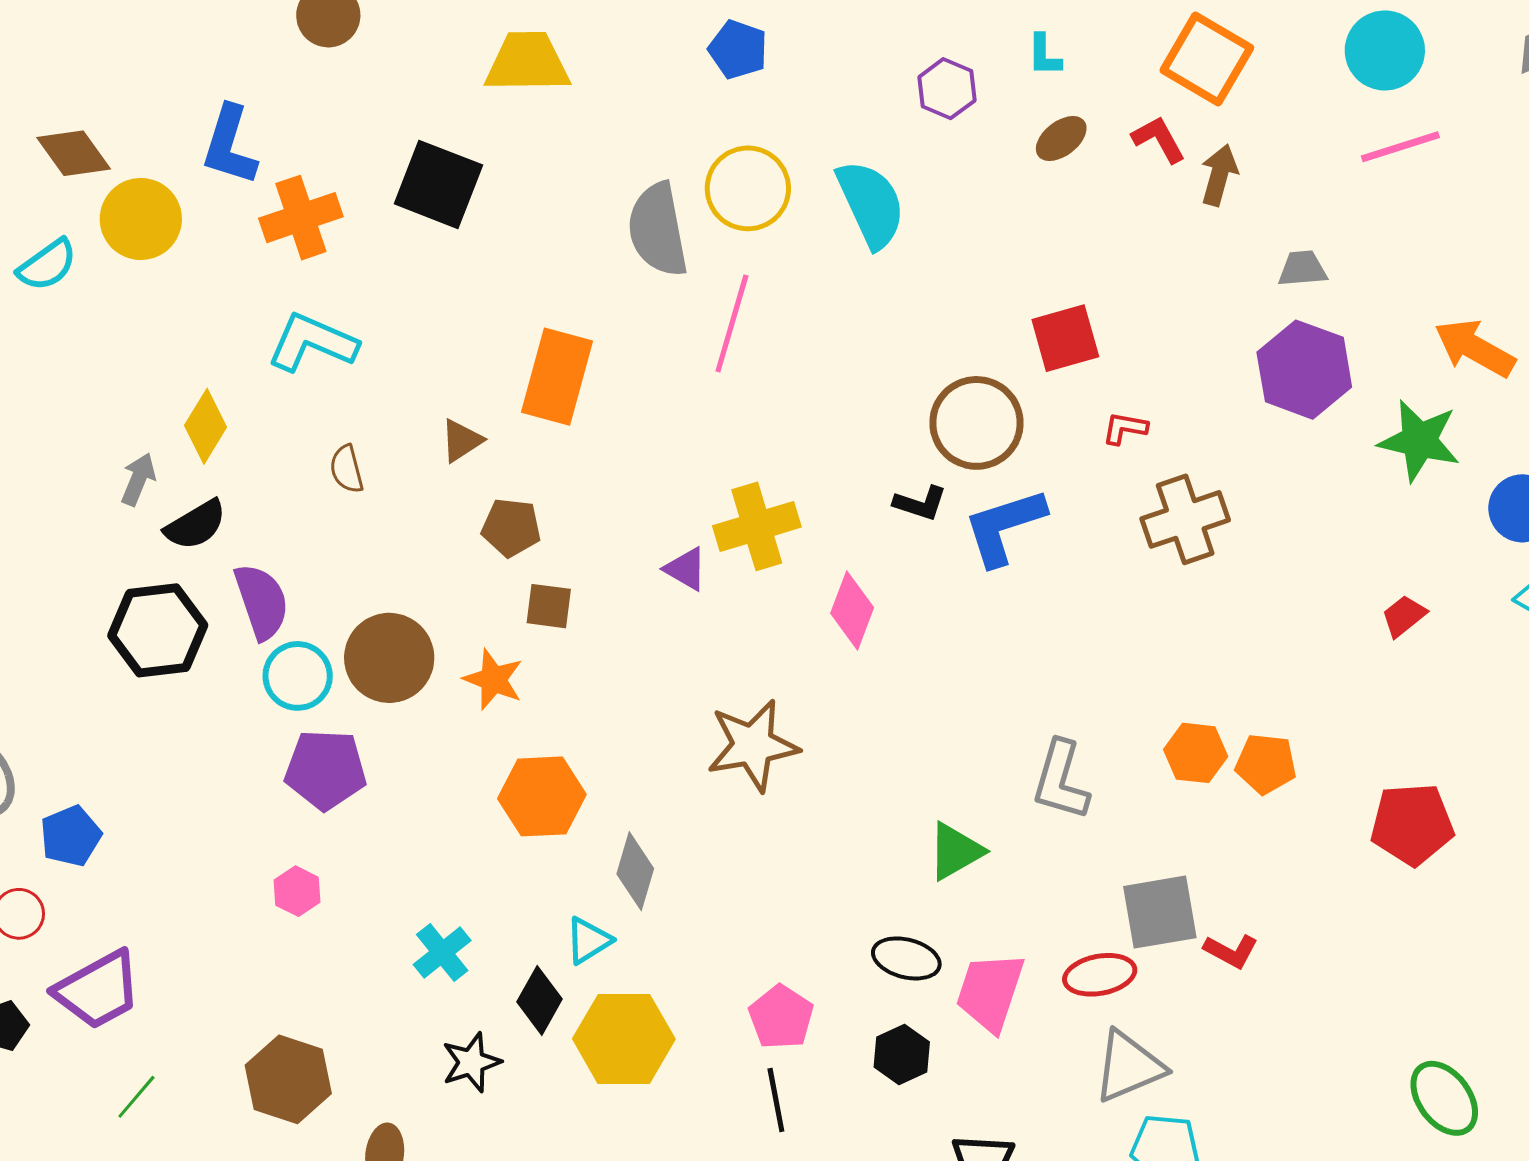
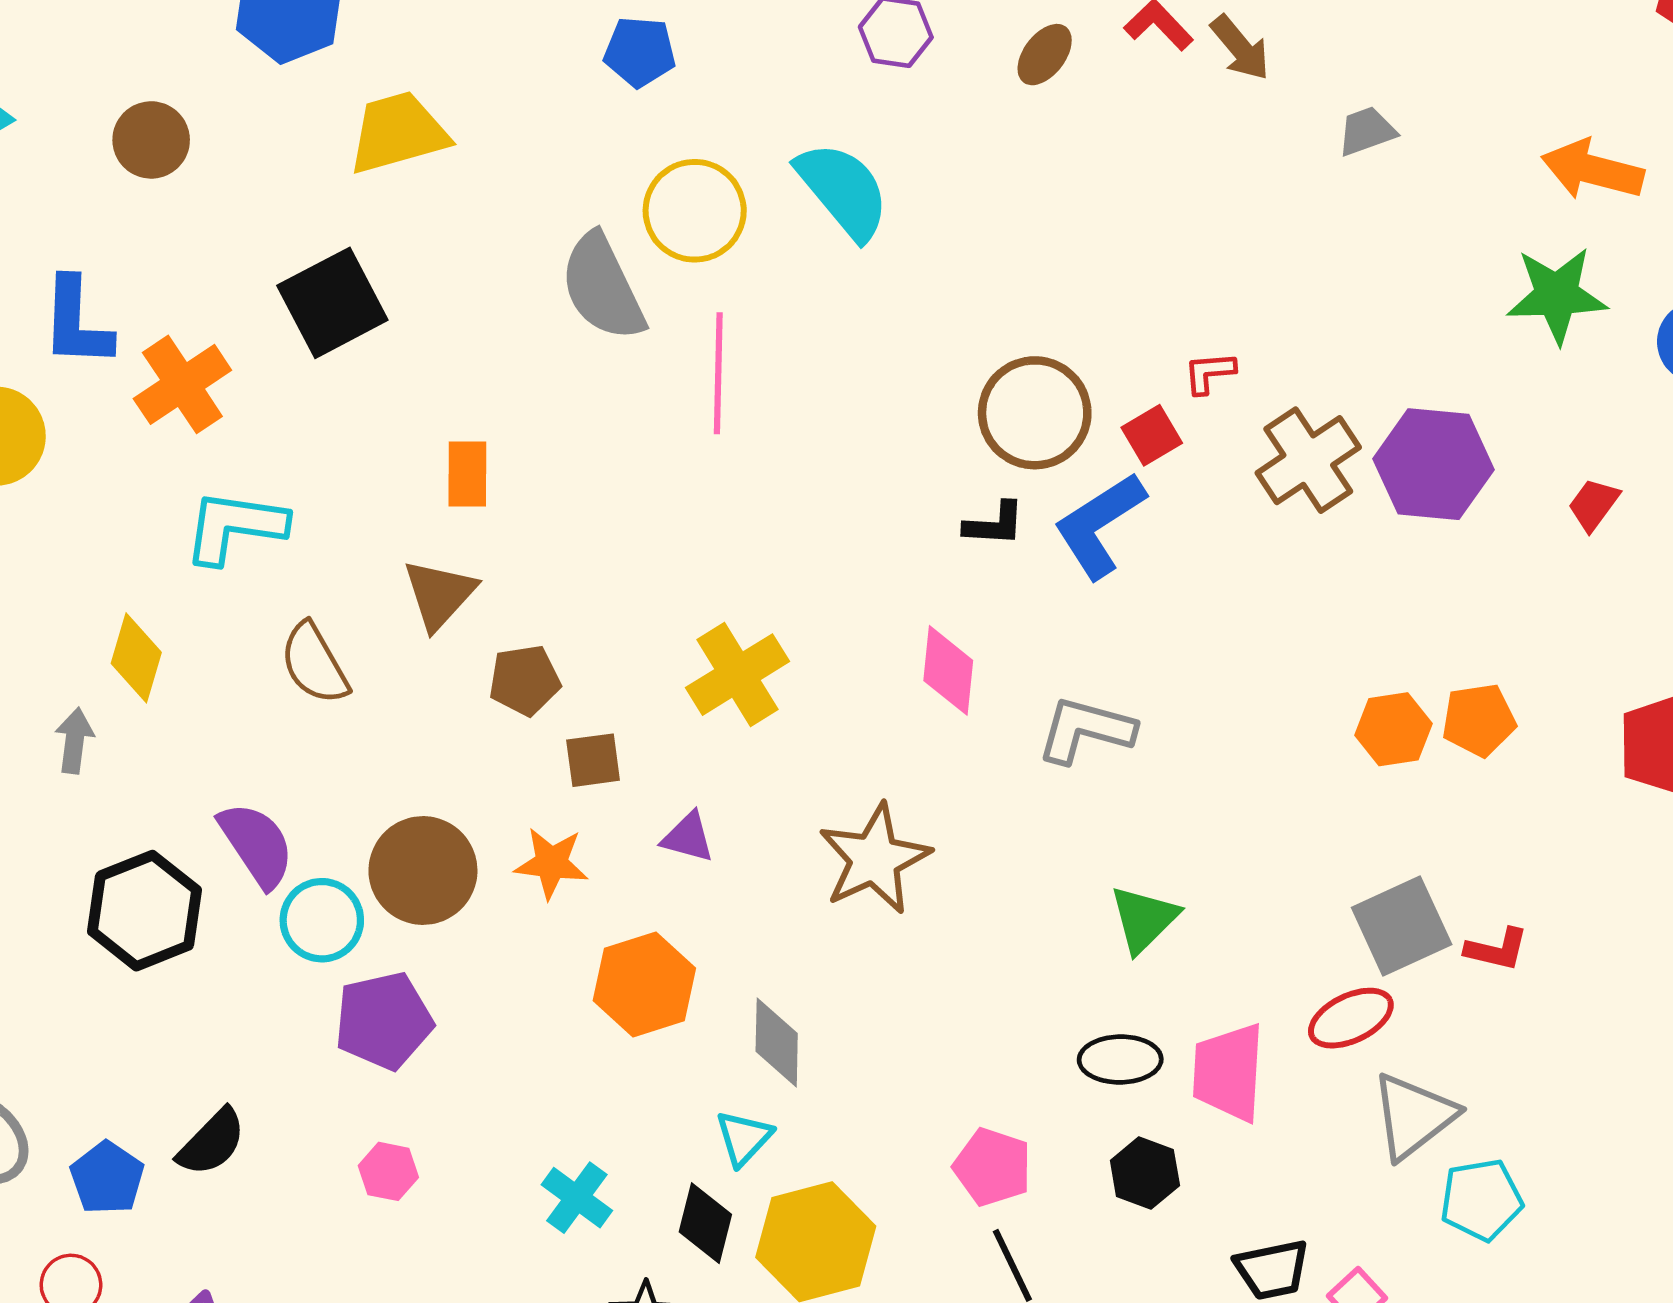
brown arrow: (1219, 175) -> (1240, 48), turned 140
black square: (438, 184) -> (332, 303), turned -34
red square: (1065, 338) -> (1152, 435), moved, size x0.7
purple hexagon: (1304, 370) -> (1434, 464), moved
orange rectangle: (557, 377) -> (467, 474), moved, size x0.6
brown triangle: (461, 441) -> (439, 594), size x1.4
brown semicircle: (347, 469) -> (314, 664), size x1.5
black semicircle: (196, 525) -> (212, 1142), moved
yellow cross: (757, 526) -> (738, 675), moved
purple triangle: (686, 569) -> (688, 837), moved
gray L-shape: (1061, 780) -> (1086, 730), moved, turned 104

